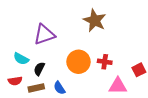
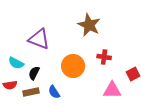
purple triangle: (44, 35) -> (39, 39), turned 40
red cross: (105, 62) -> (104, 57), moved

